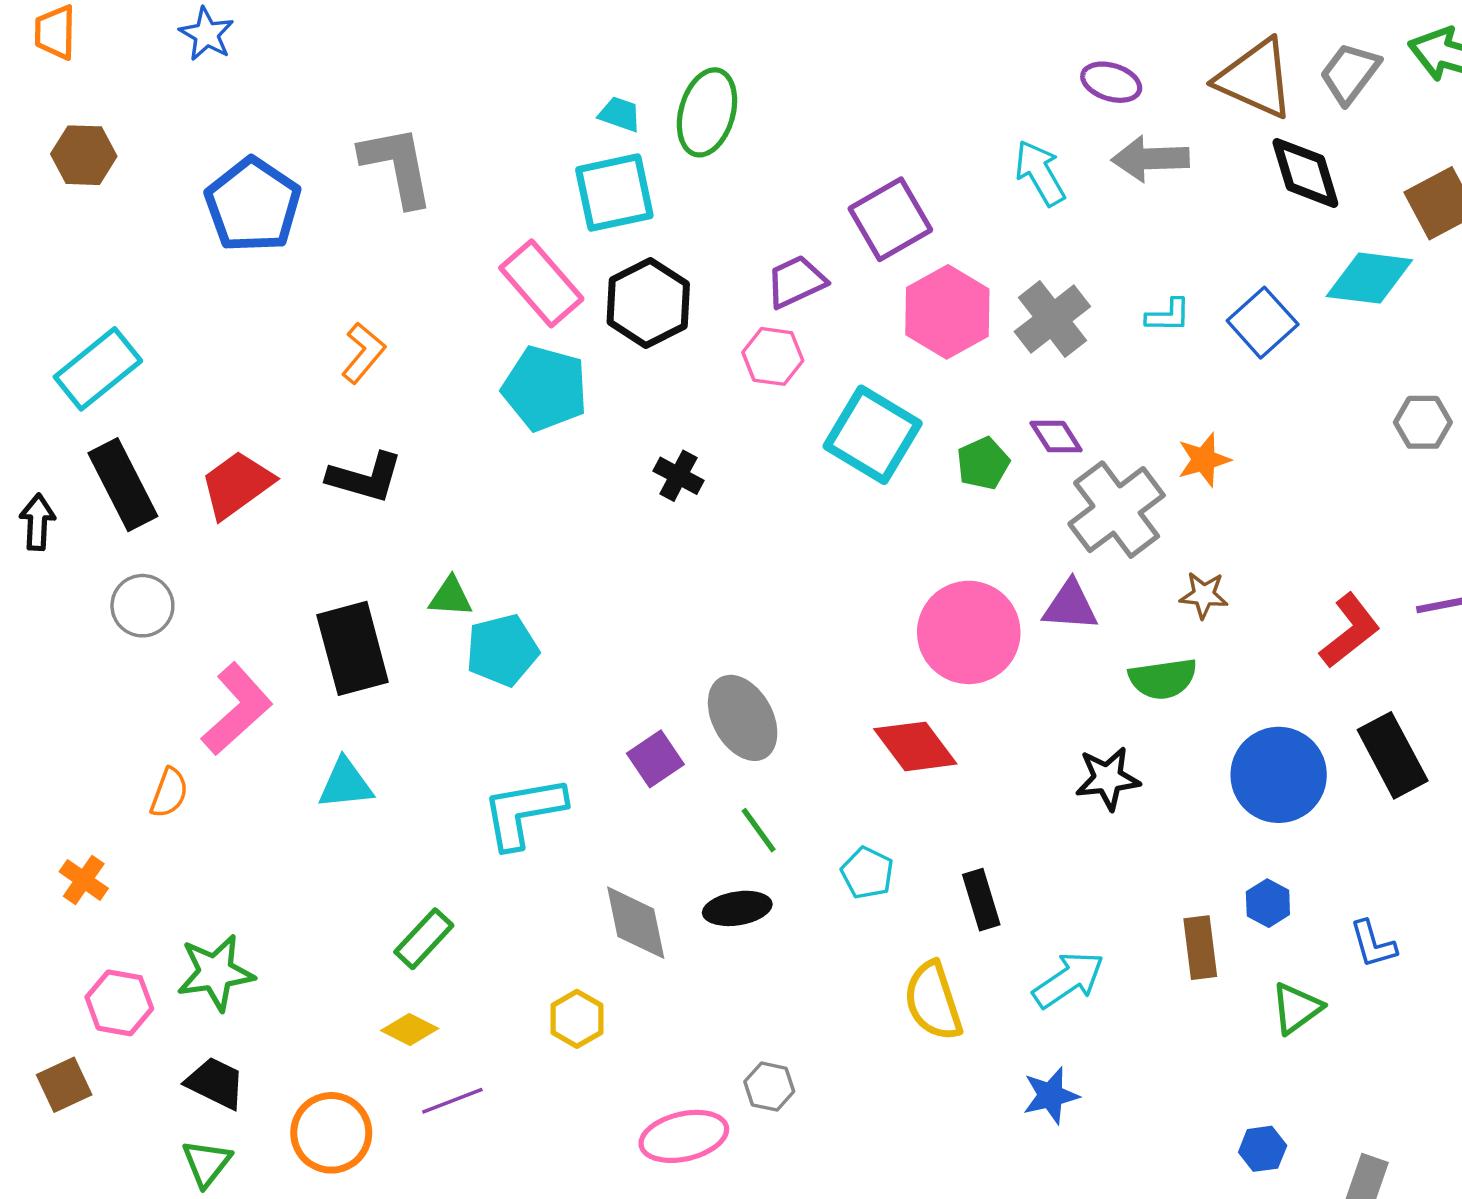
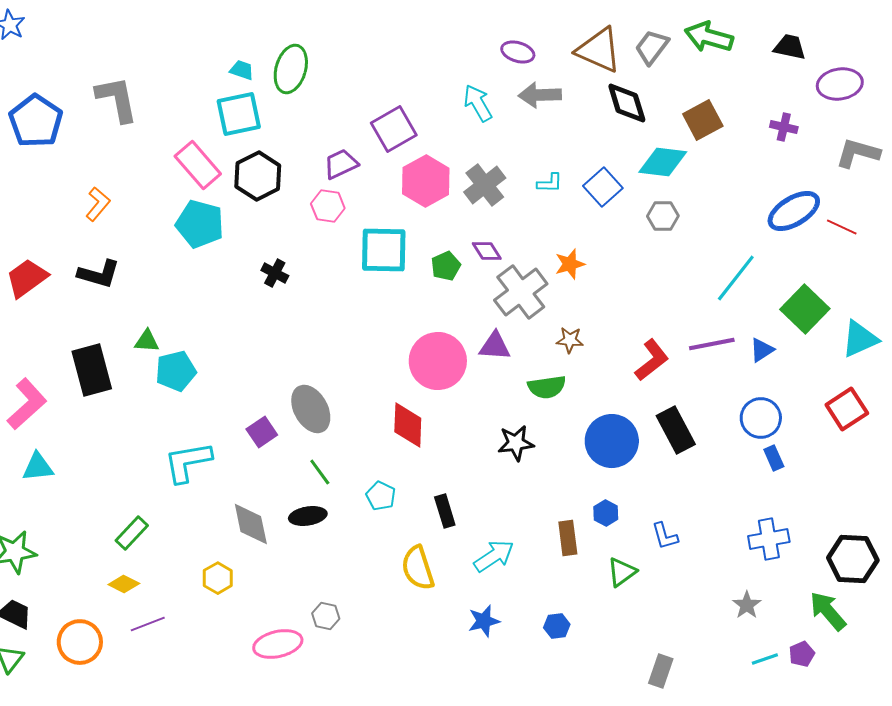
gray hexagon: (1423, 422) -> (663, 216), moved
cyan square: (873, 435) -> (384, 250), turned -30
red diamond: (915, 746) -> (408, 425), turned 39
cyan triangle: (345, 784) -> (38, 467), moved
blue hexagon: (1263, 1149) -> (557, 626), moved

